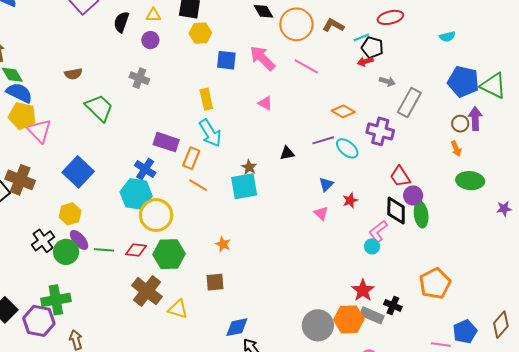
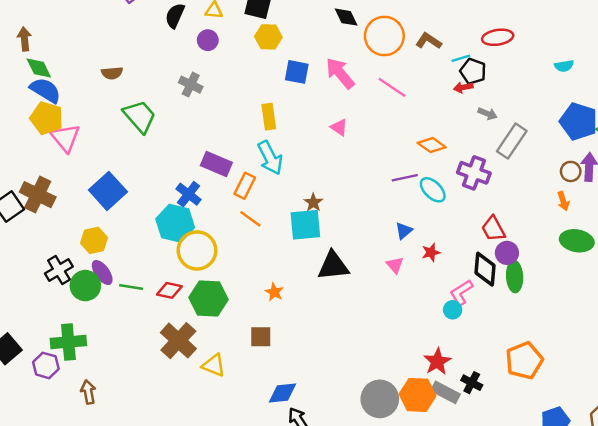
black triangle: (287, 153) -> (333, 266), moved, size x1.8
purple hexagon: (39, 321) -> (46, 365), size x0.7

